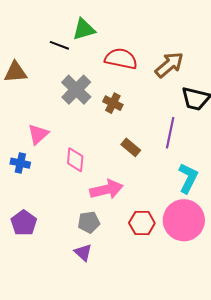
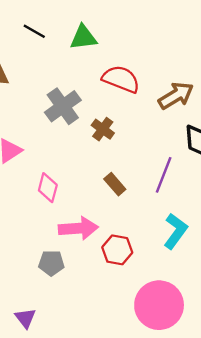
black line: (59, 45) -> (34, 31), moved
pink circle: (184, 220) -> (159, 305), moved
red hexagon: (142, 223) -> (117, 250), moved
purple triangle: (83, 252) -> (25, 318), moved

